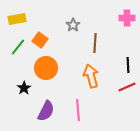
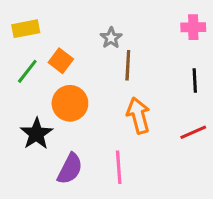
brown line: (95, 43) -> (128, 65), moved
black line: (128, 65) -> (195, 80), moved
black star: (24, 88) -> (36, 134), size x1.5

